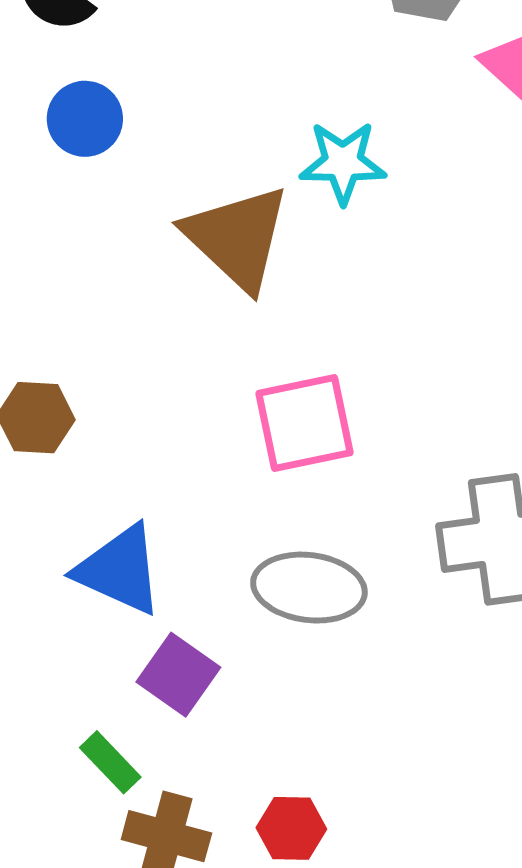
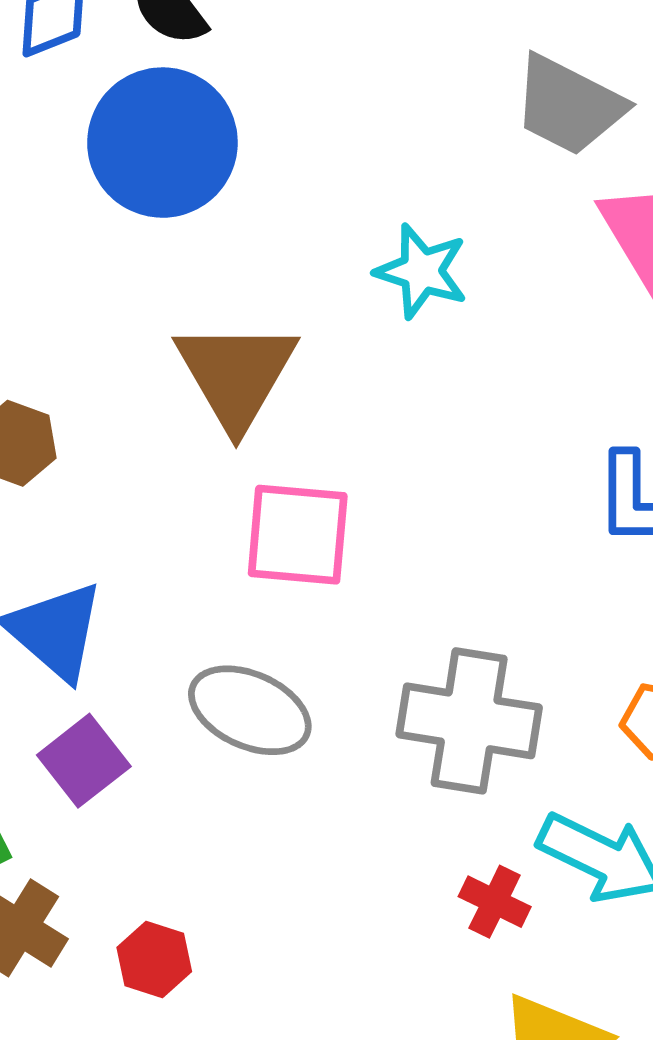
blue circle: (85, 119) -> (162, 143), size x1.8
brown triangle: (237, 238) -> (236, 374), moved

